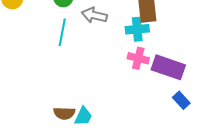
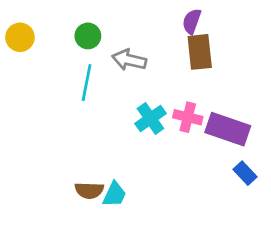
cyan cross: (137, 29) -> (150, 118), moved, turned -30

